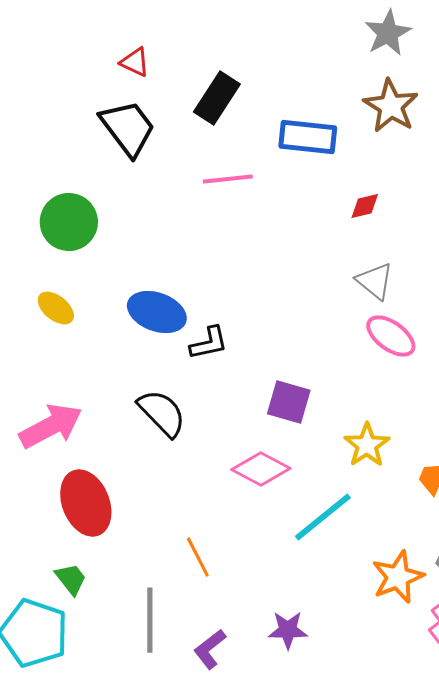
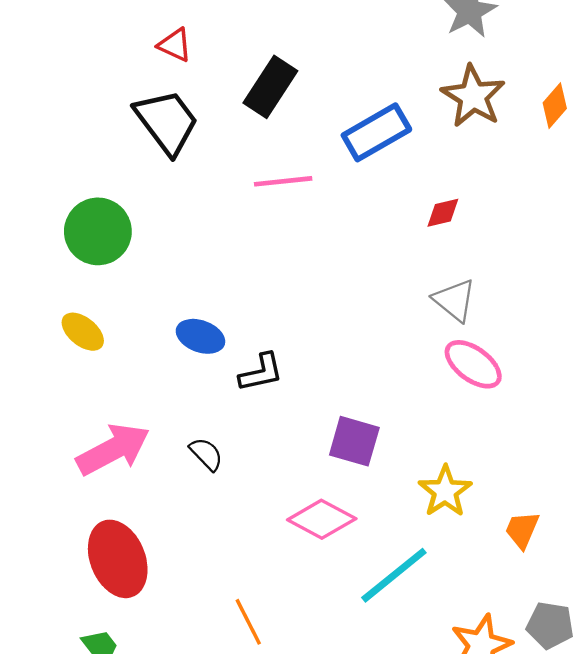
blue rectangle: (308, 137) -> (376, 132), turned -36
blue ellipse: (157, 312) -> (200, 336), size x0.7
black semicircle: (162, 413) -> (206, 454), size x0.6
pink arrow: (51, 426) -> (113, 449), moved

